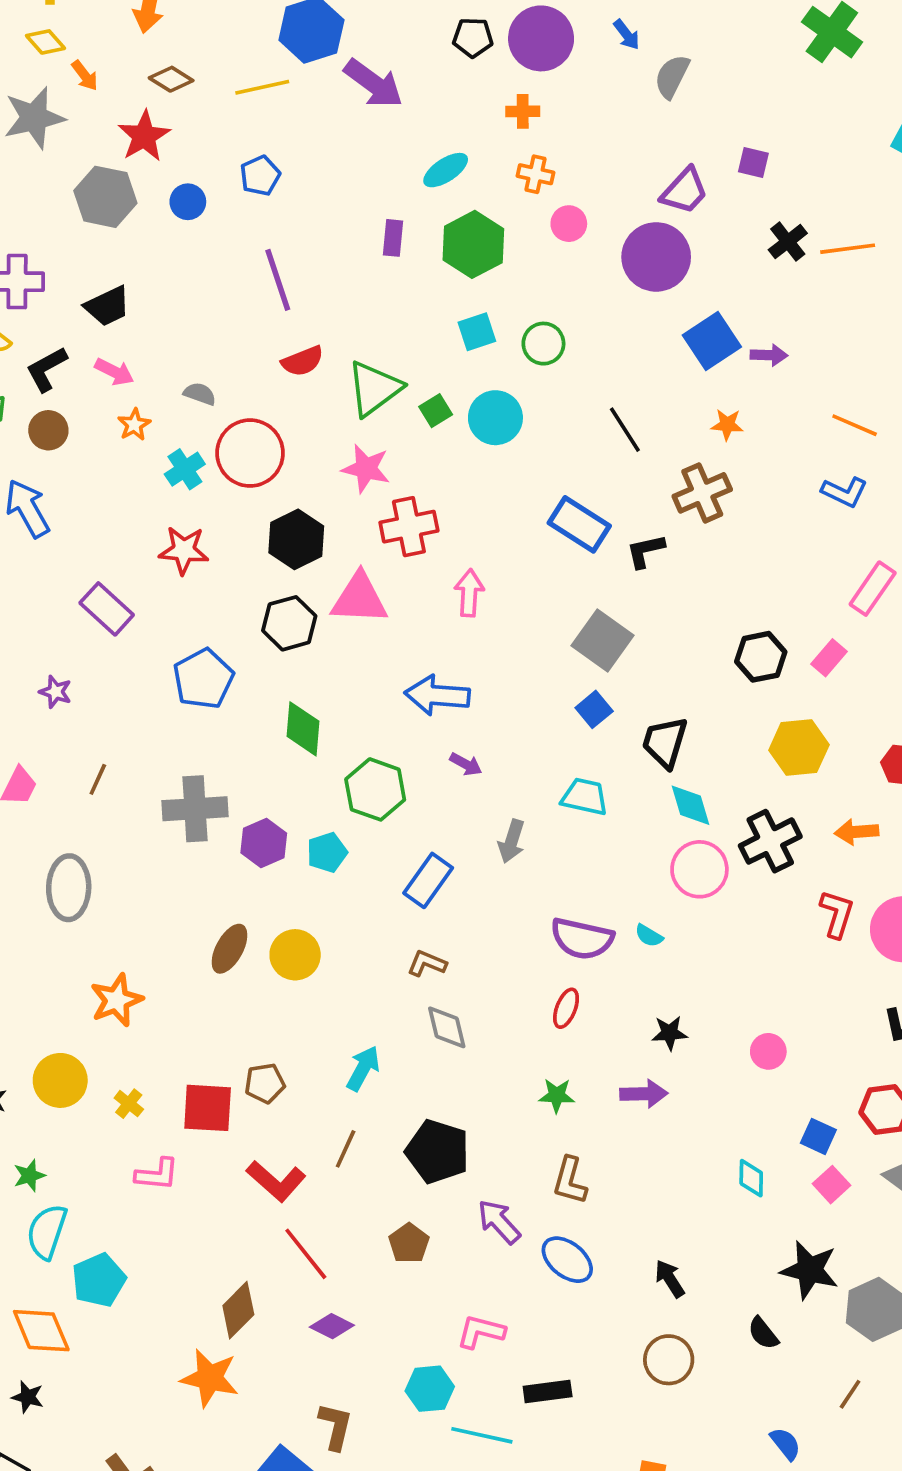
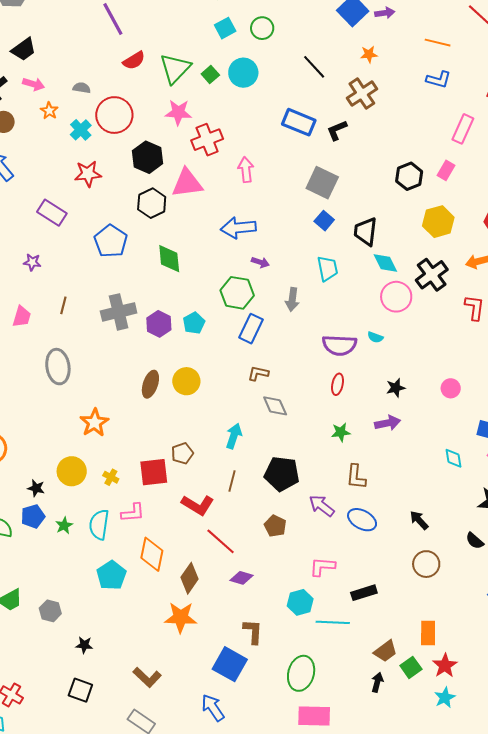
green hexagon: (375, 789) -> (237, 293), moved
cyan trapezoid: (585, 797) -> (327, 268), turned 76
cyan semicircle: (47, 1232) -> (99, 525), moved
orange diamond: (41, 1331) -> (152, 554), moved, turned 44

